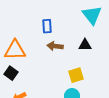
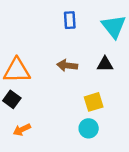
blue rectangle: (47, 26) -> (70, 20), moved

